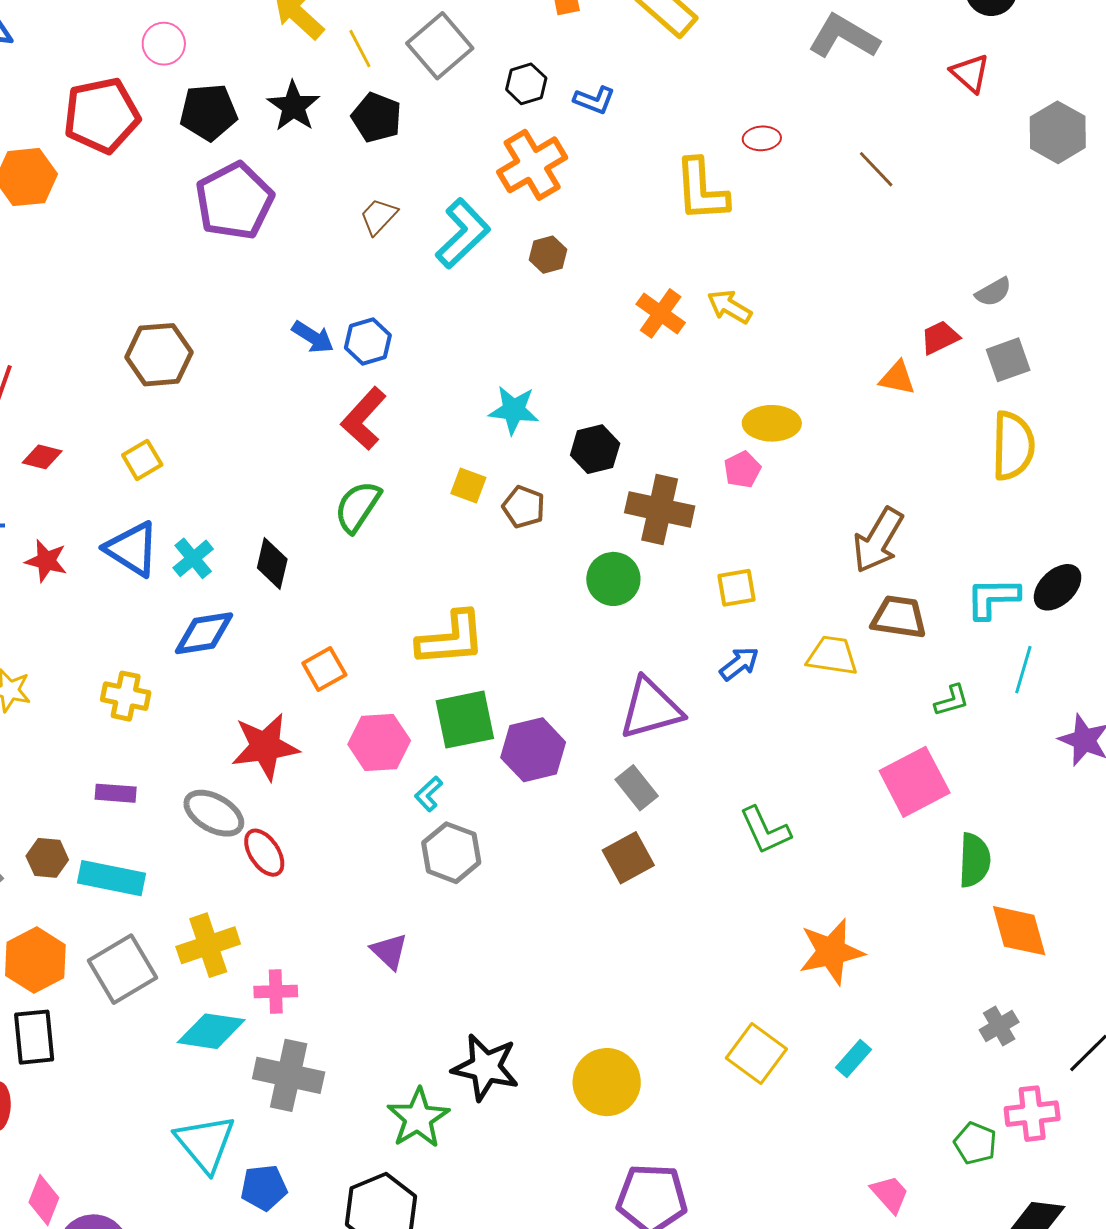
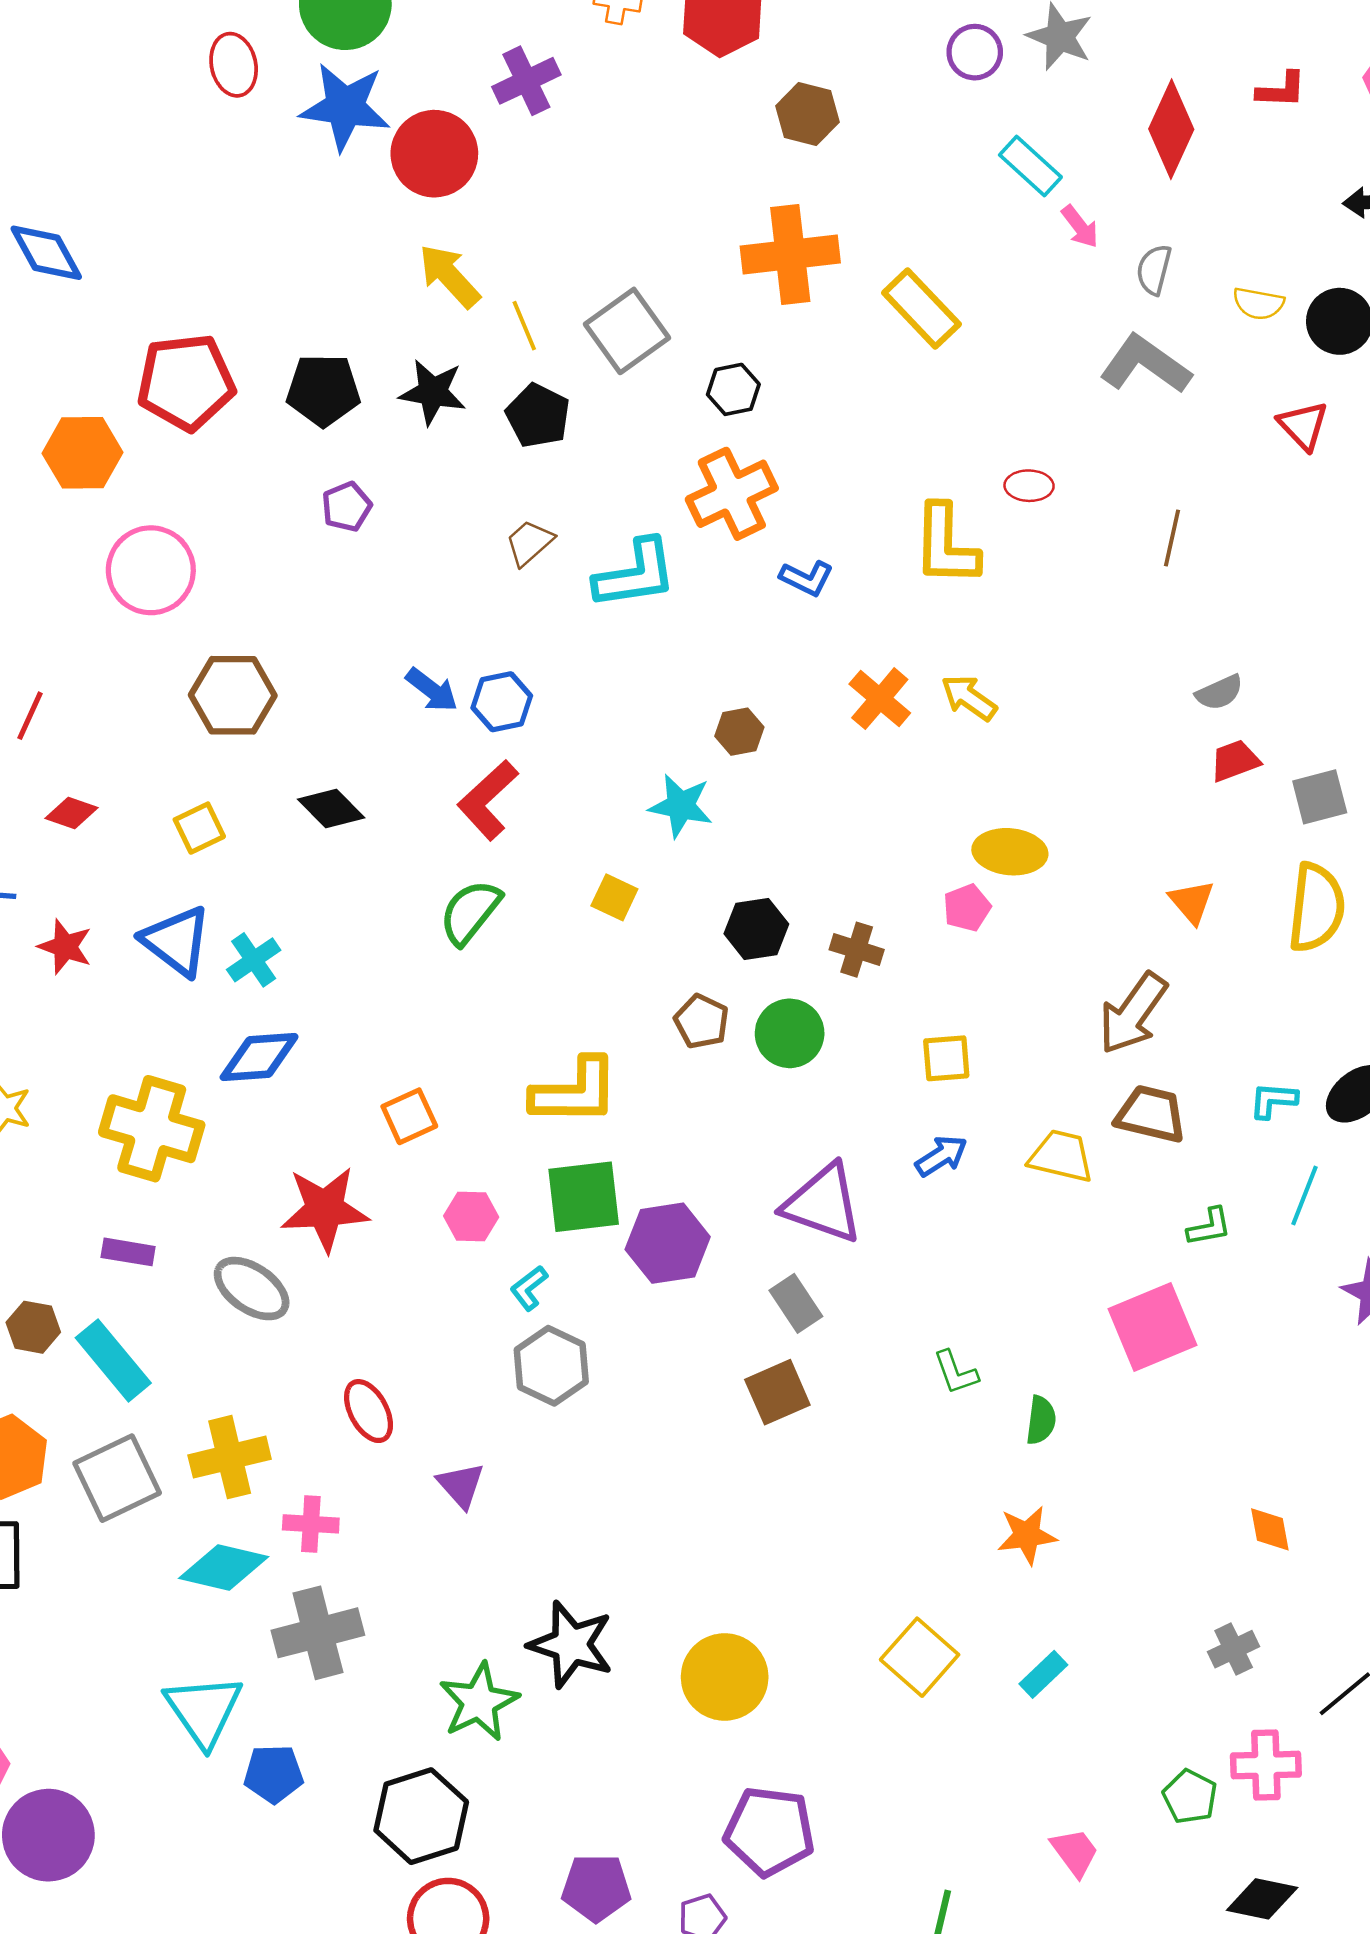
pink circle: (164, 44) -> (151, 570), moved, size x1.6
blue L-shape: (594, 100) -> (807, 578), moved
black star: (293, 106) -> (433, 392), turned -30
brown line: (876, 169) -> (1172, 538), turned 51
purple pentagon: (234, 201) -> (347, 507), size x0.5
cyan L-shape: (463, 234) -> (635, 574), turned 30
brown hexagon: (548, 255) -> (739, 732), moved
gray semicircle: (993, 292) -> (1219, 692), moved
orange triangle: (897, 378) -> (1192, 902), moved, turned 33
black hexagon: (595, 449) -> (756, 929), moved
brown pentagon: (524, 507) -> (702, 1021), moved
brown cross: (660, 509) -> (857, 950), size x0.6
black diamond: (272, 564) -> (331, 809), moved, turned -63
cyan L-shape: (993, 598) -> (1273, 1100), size x0.7
yellow cross: (126, 696) -> (152, 1129), size x1.6
purple triangle: (651, 709) -> (823, 1204), turned 30
pink hexagon: (379, 742) -> (471, 1216), size x0.7
green L-shape: (765, 830) -> (956, 1372), size x0.7
red ellipse: (264, 853) -> (369, 1411), moved
green semicircle: (974, 860) -> (1041, 1420), moved, size x0.7
cyan rectangle: (112, 878) -> (113, 1360), turned 34
orange diamond: (1019, 931) -> (1270, 1529), size x0.6
orange star: (831, 952) -> (1027, 1535), size x0.7
gray cross: (289, 1075) -> (318, 1633), turned -32

